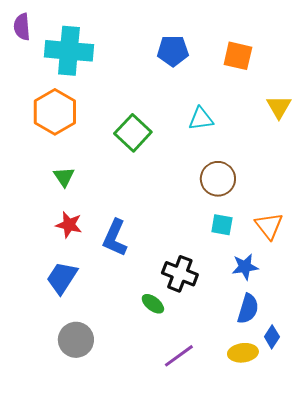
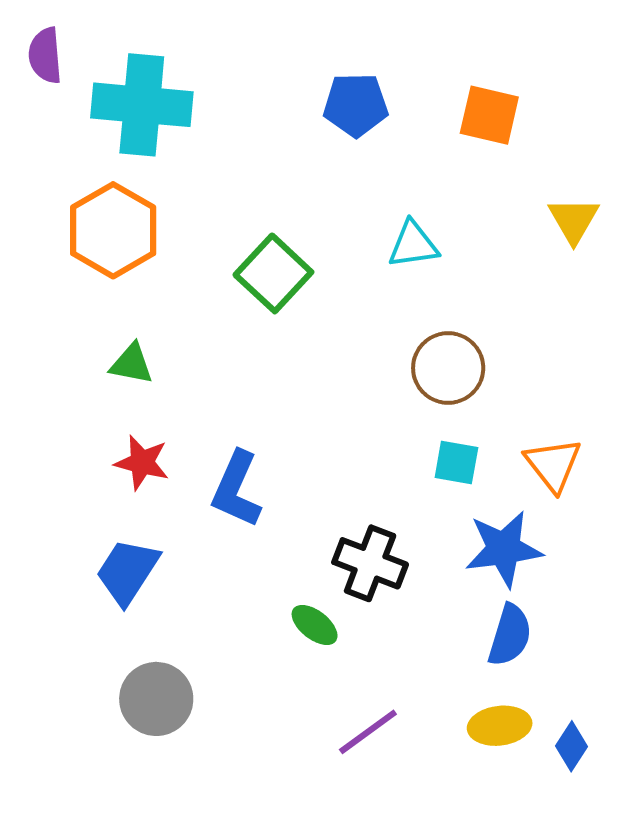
green triangle: (64, 177) -> (132, 364), turned -45
blue star: (245, 267) -> (504, 549), size x1.4
blue diamond: (272, 337) -> (572, 746), moved

